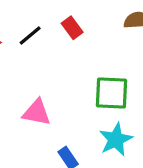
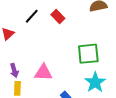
black line: (30, 35) -> (32, 16), moved

